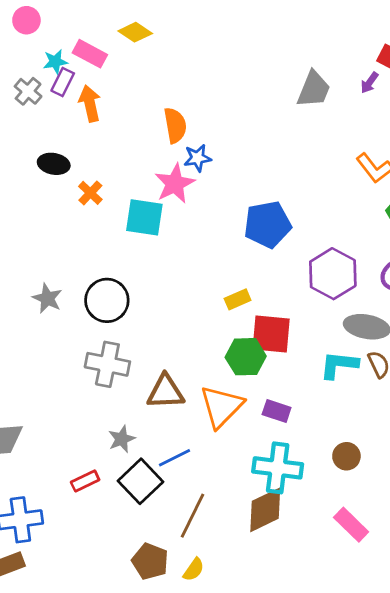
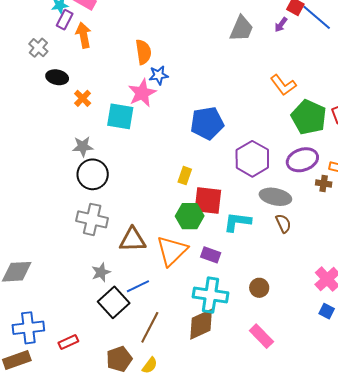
gray cross: (28, 91) -> (38, 48), moved
gray star: (47, 298) -> (83, 146), moved, turned -30
yellow rectangle: (238, 299) -> (185, 176), turned -48
cyan L-shape: (339, 365) -> (237, 222), moved
red rectangle: (85, 481) -> (68, 342), moved
brown pentagon: (150, 561) -> (119, 359), turned 30

